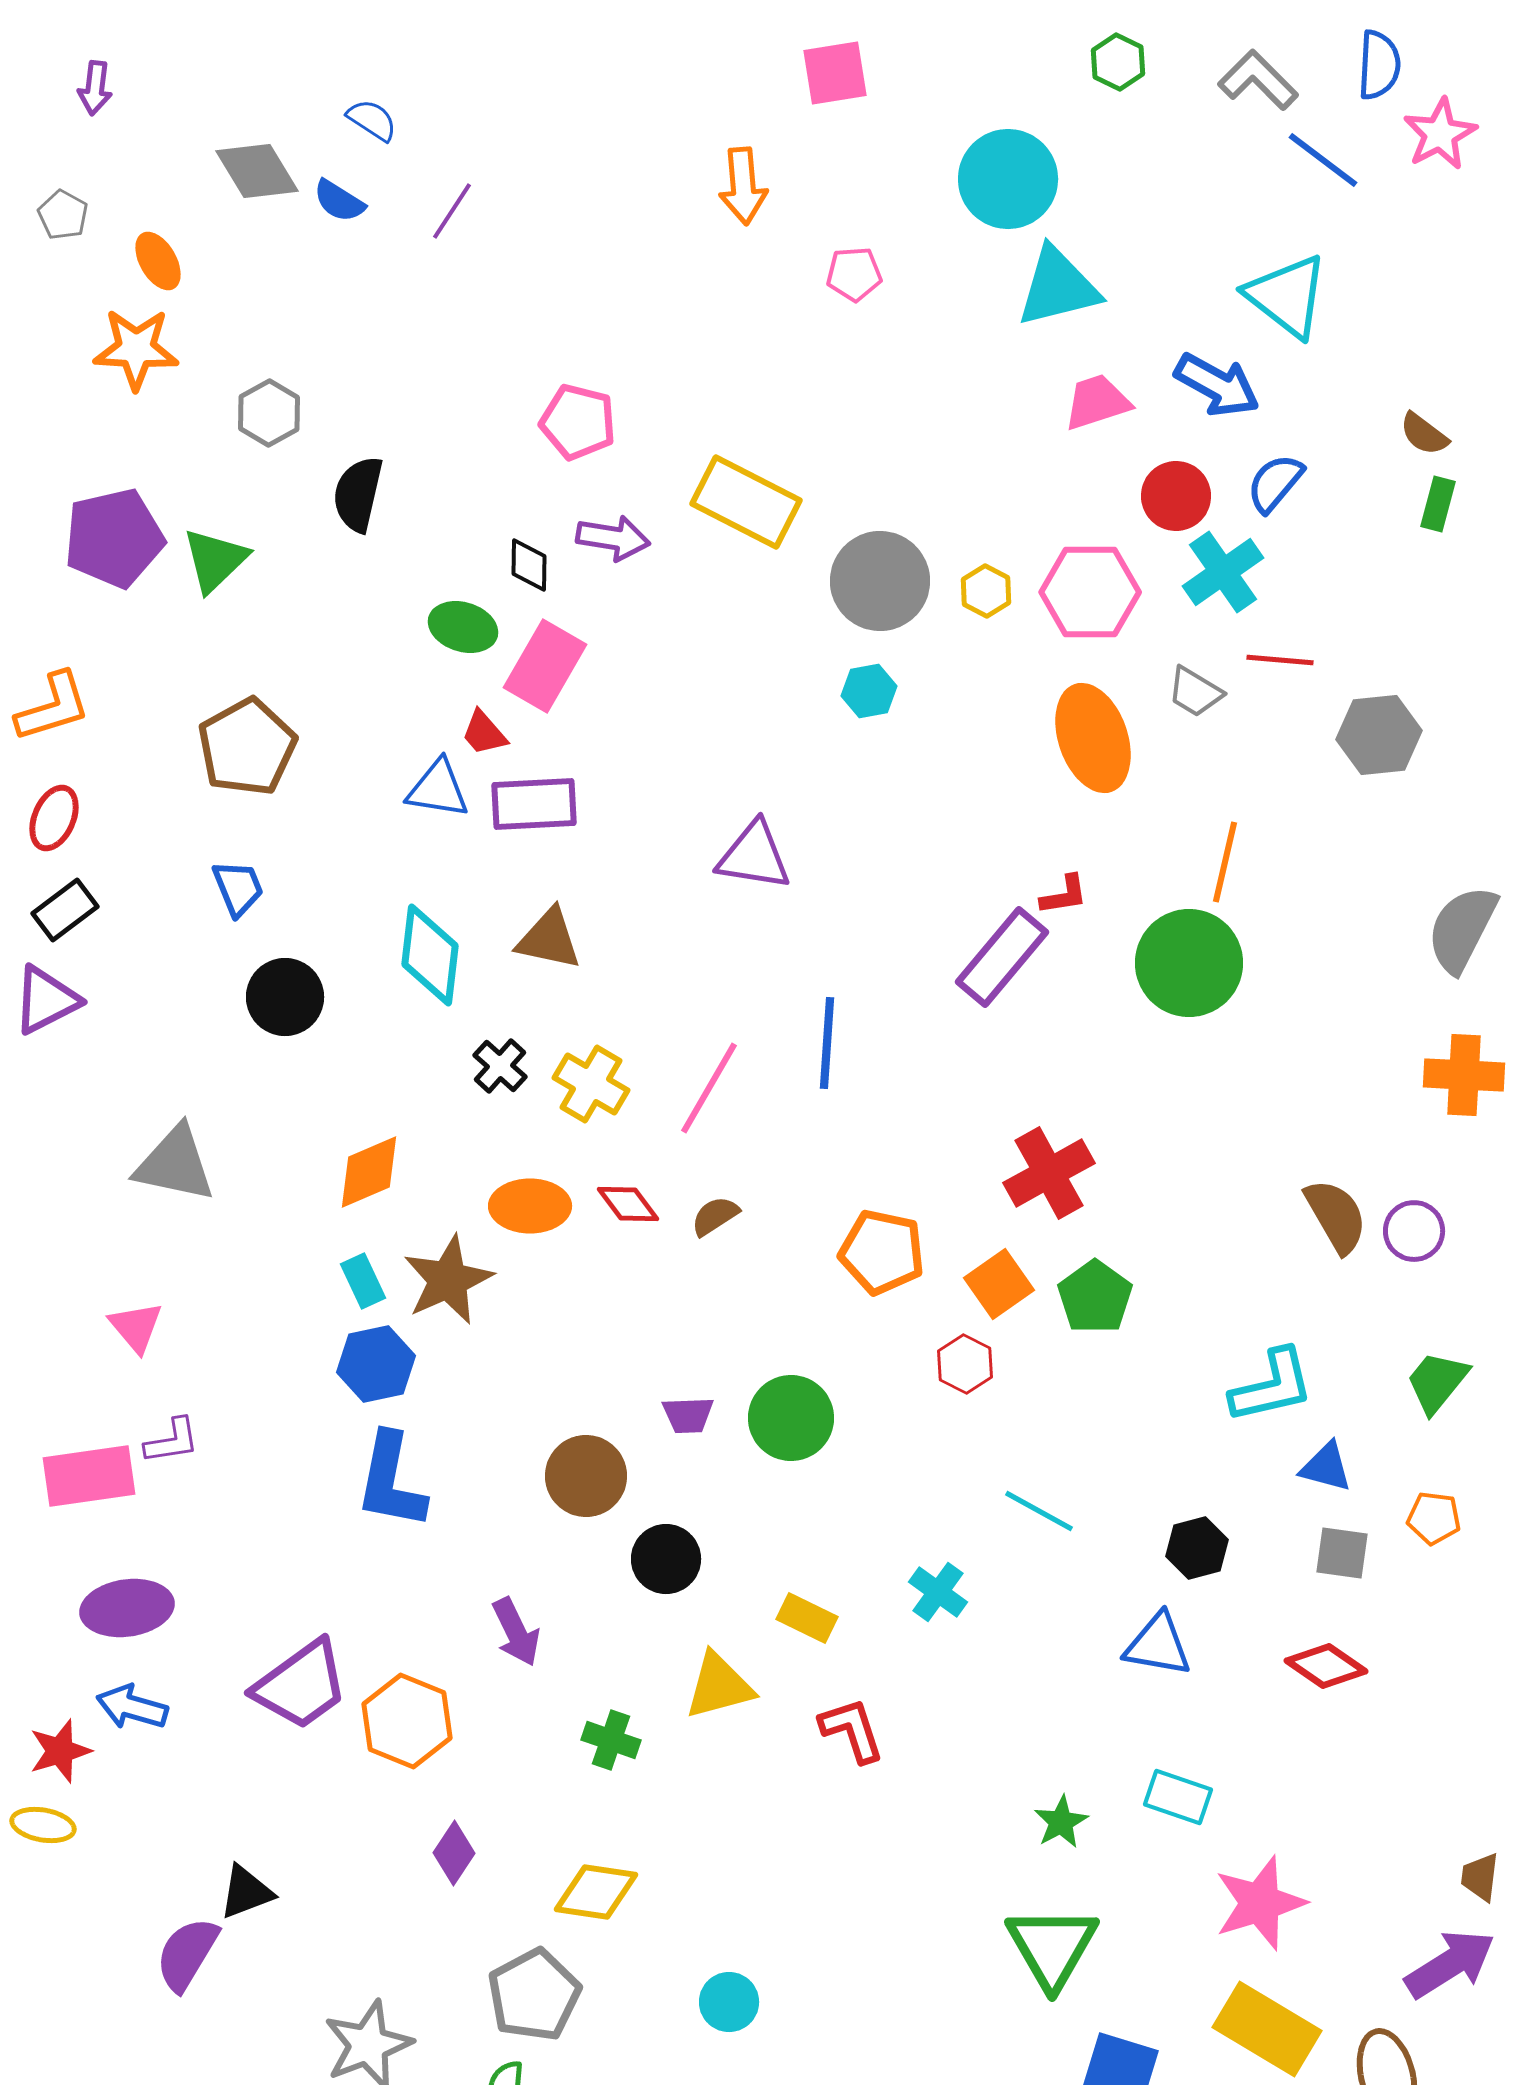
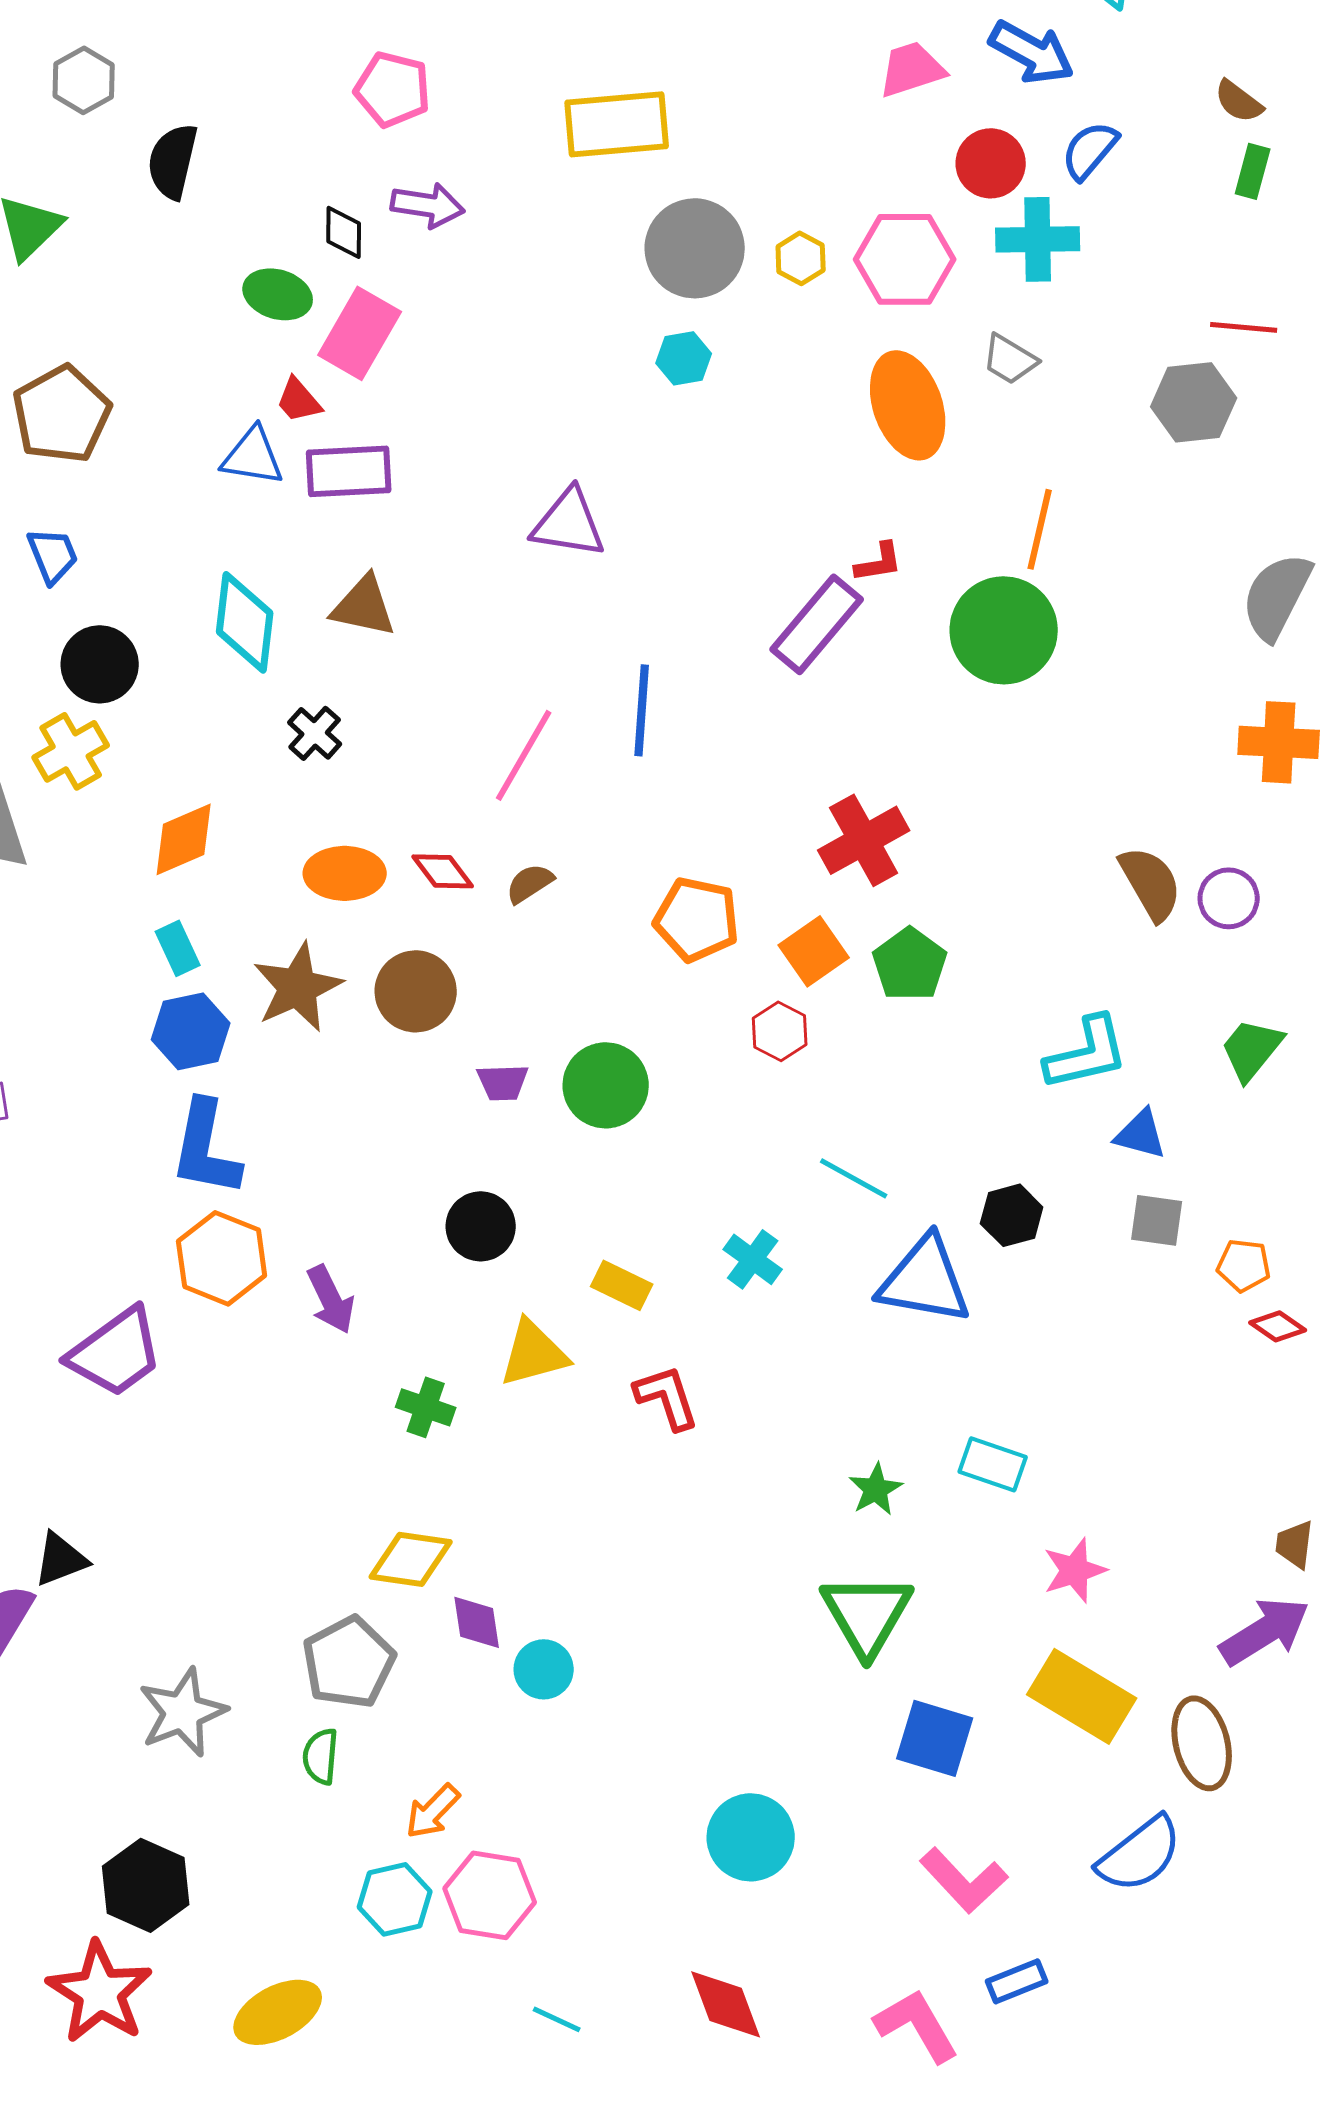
yellow rectangle: (746, 502) -> (617, 124), moved, turned -32
cyan cross: (1223, 572) -> (1038, 239), turned 34
red line: (1280, 660) -> (1244, 327), moved
yellow cross: (591, 1084) -> (71, 751), moved, turned 30
brown star: (448, 1280) -> (298, 987), moved
brown circle: (586, 1476) -> (416, 991), moved
orange pentagon: (1434, 1518) -> (1244, 1265), moved
blue triangle: (1158, 1645) -> (925, 1280), moved, size x1.4
red diamond: (1326, 1666) -> (1278, 1326), moved, size x0.7
orange hexagon: (407, 1721) -> (222, 1258), moved
purple diamond: (454, 1853) -> (477, 1622), moved, turned -42
pink star: (1260, 1903) -> (1075, 1570), size x0.7

